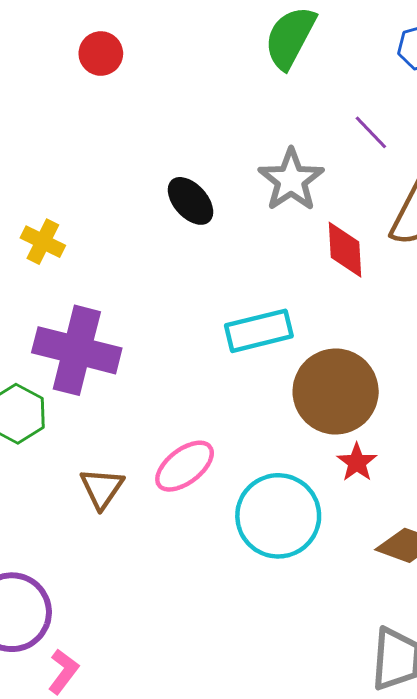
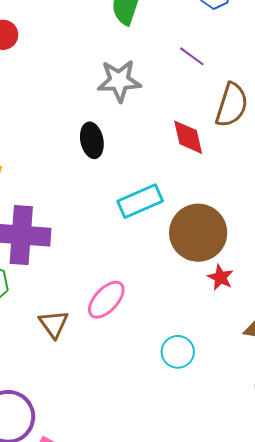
gray star: (291, 180) -> (119, 81), moved, turned -30
black ellipse: (190, 201) -> (92, 140), moved, turned 40
cyan circle: (278, 516) -> (178, 352), moved, size x0.6

